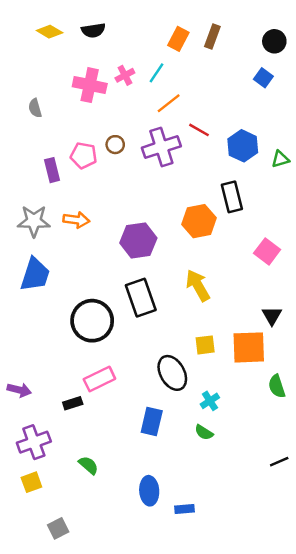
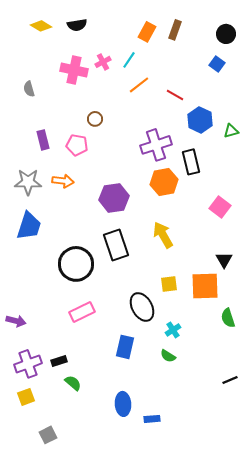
red line: (199, 130) -> (175, 95), moved
purple cross: (161, 147) -> (156, 145), moved
pink pentagon: (84, 155) -> (77, 145), moved
black rectangle: (73, 403) -> (59, 361), moved

